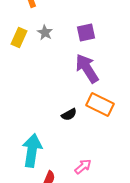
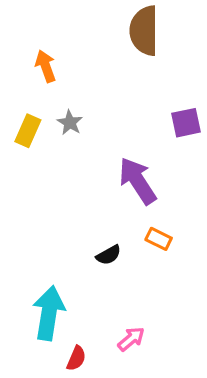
purple square: (86, 32) -> (186, 123), moved
orange rectangle: (100, 104) -> (159, 239), size x0.6

